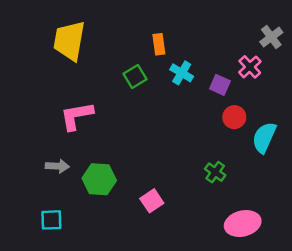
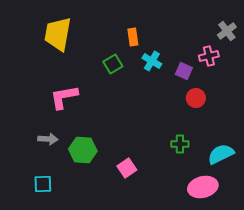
pink cross: (250, 67) -> (209, 56), turned 30
cyan semicircle: (264, 137) -> (221, 154), moved, turned 40
green cross: (215, 172) -> (180, 144), turned -36

